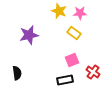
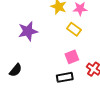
black semicircle: (17, 73) -> (16, 70), turned 48

